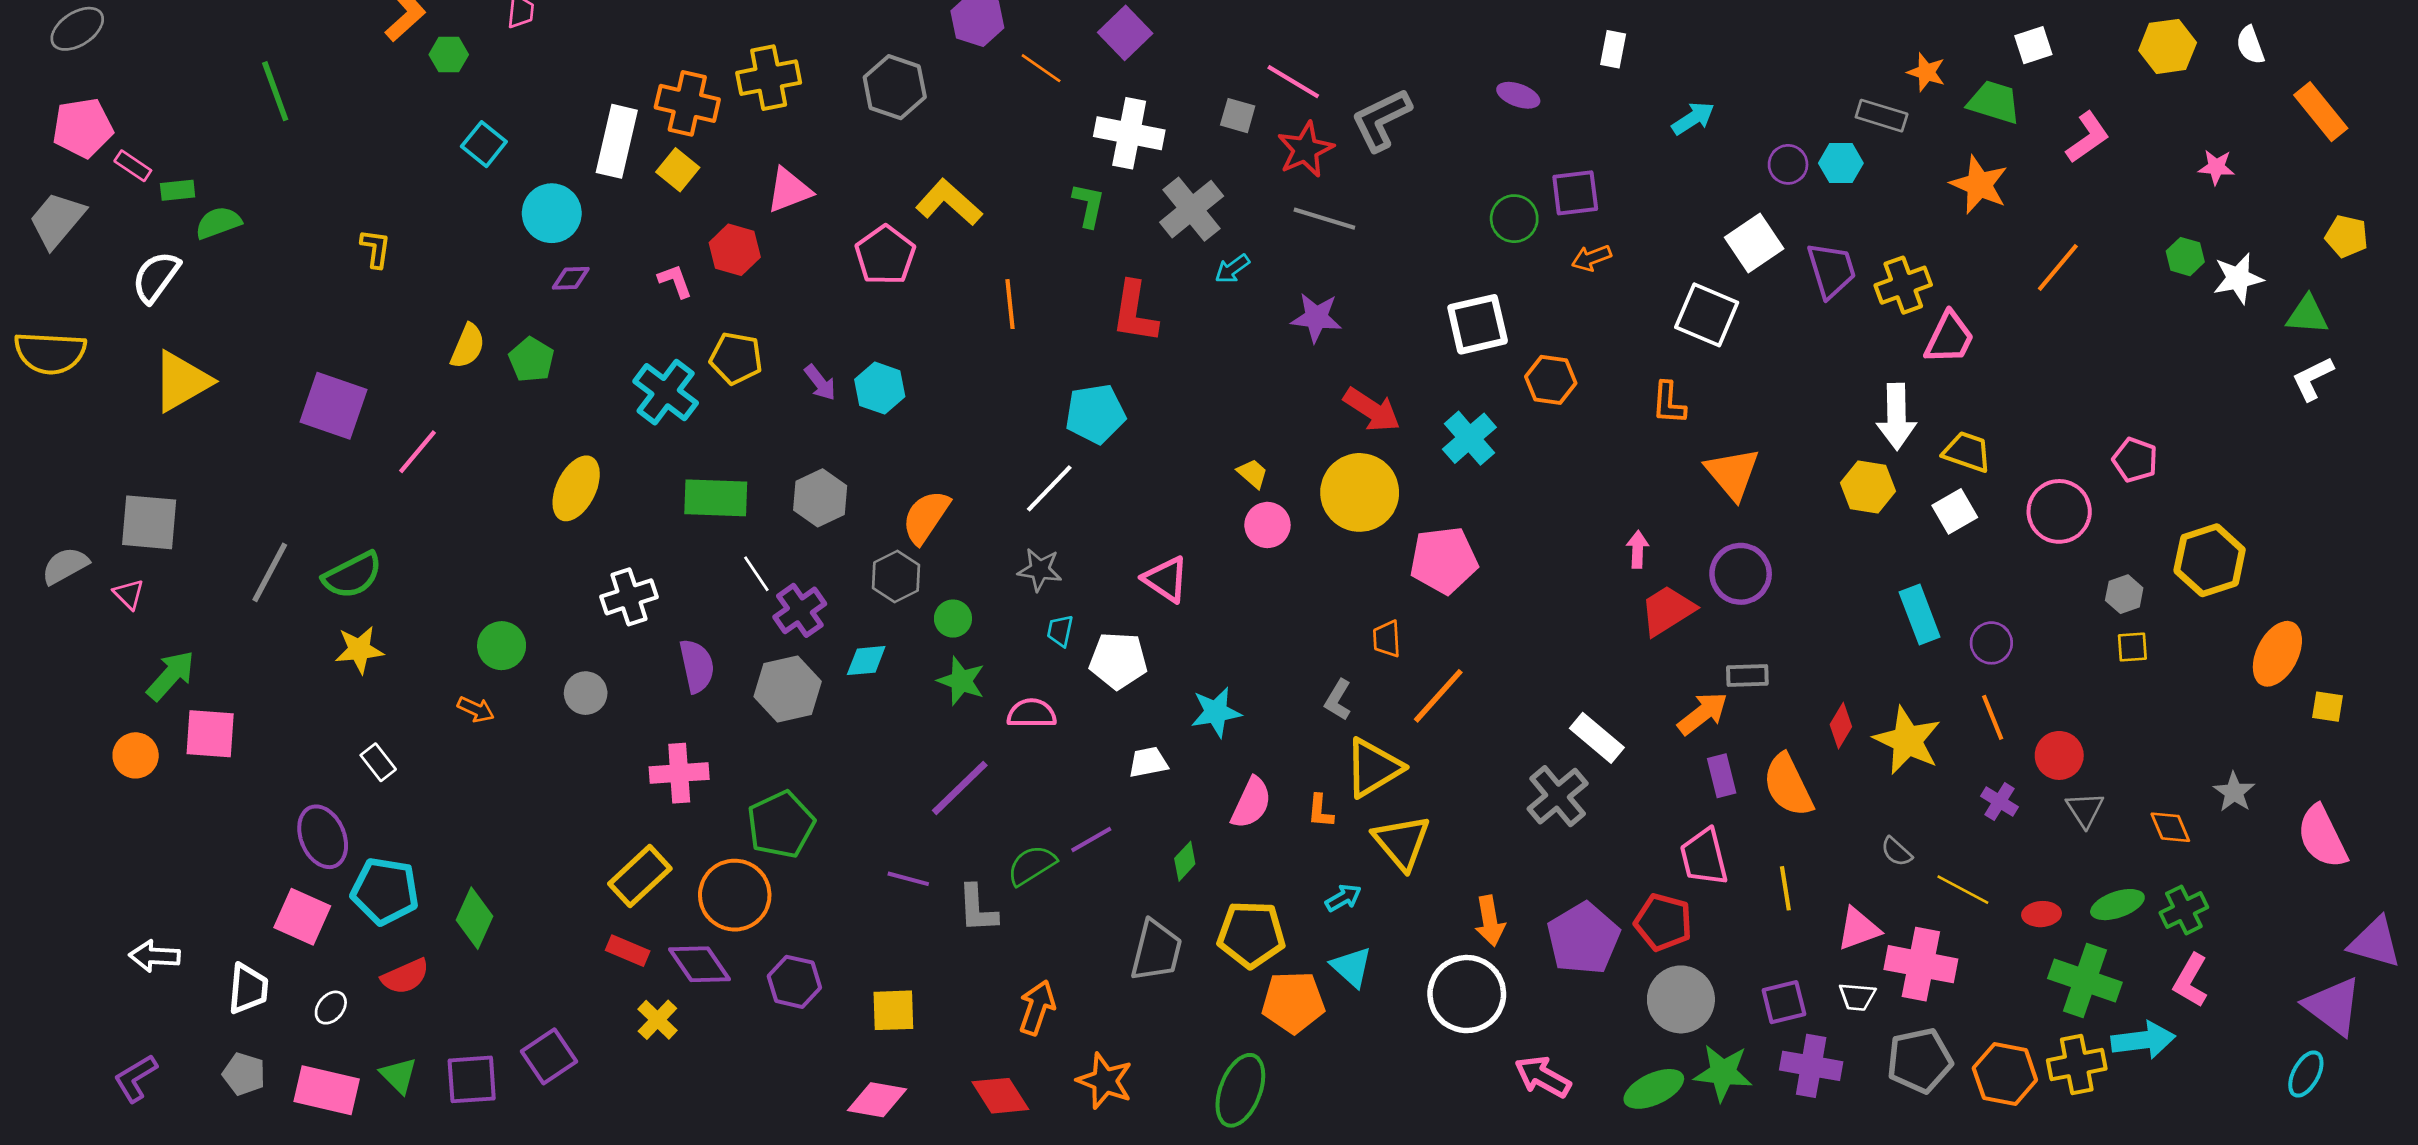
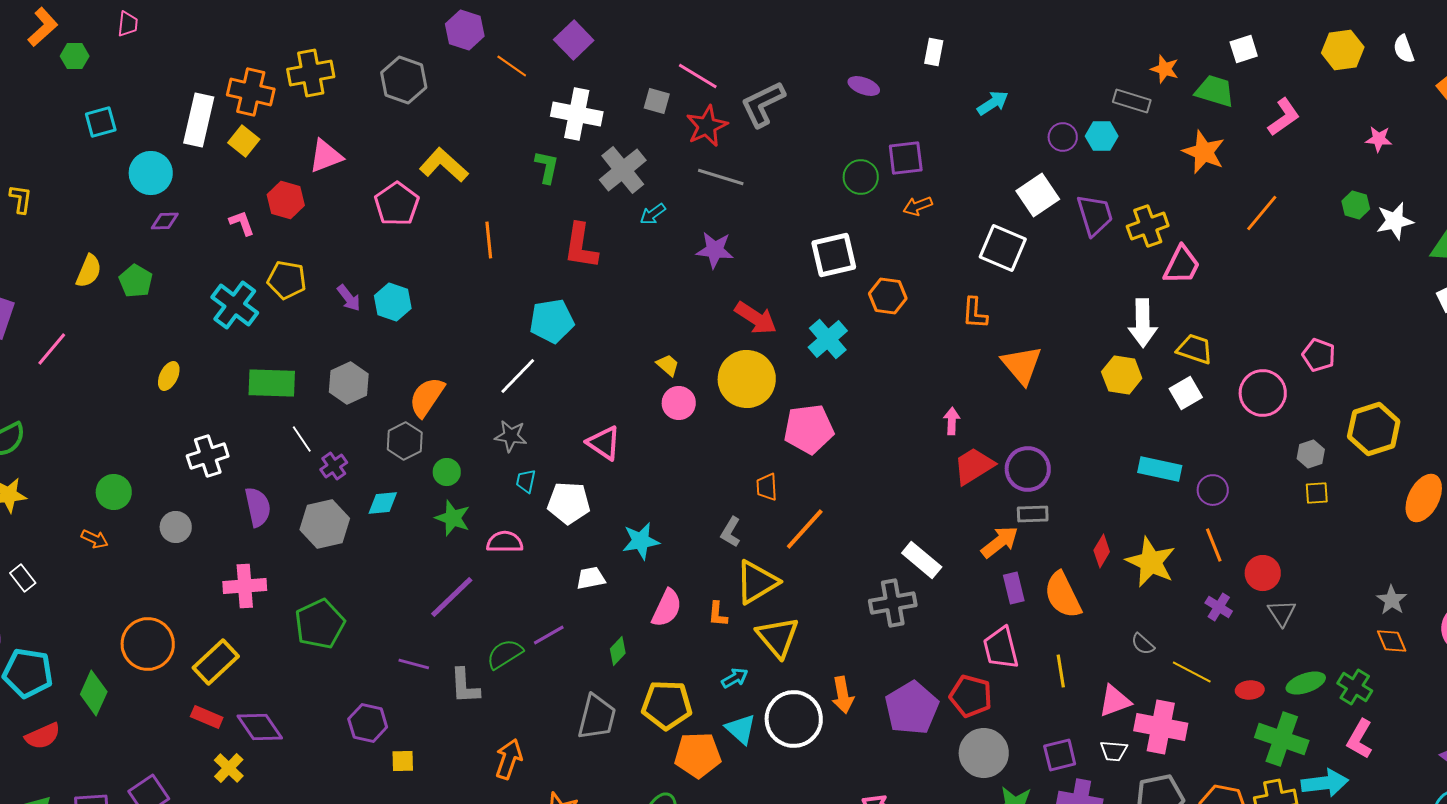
cyan square: (484, 144) -> (101, 122), turned 36
yellow ellipse: (576, 488) -> (169, 376), size x0.6
purple circle: (1741, 574) -> (1028, 469), moved
purple cross: (800, 610) -> (334, 466), size x0.7
cyan rectangle: (1920, 614) -> (1160, 469), turned -57
gray cross: (1558, 796) -> (893, 603), turned 30
orange diamond: (2170, 827) -> (1392, 641), moved
orange circle: (735, 895) -> (148, 644), moved
green cross: (2184, 910) -> (1355, 687), turned -32
purple hexagon: (794, 982) -> (368, 723), moved
white circle: (1467, 994) -> (794, 719), moved
yellow square: (893, 1010) -> (403, 761), size x0.7

